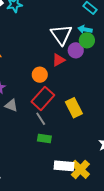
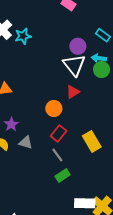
purple circle: (76, 50) -> (78, 46), moved
red rectangle: (43, 98) -> (59, 133), size x0.7
green rectangle: (44, 138) -> (63, 176), turned -40

